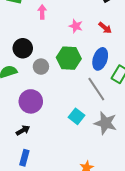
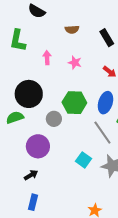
pink star: (76, 26) -> (75, 63), moved
black circle: (23, 48) -> (29, 94), size x1.4
gray circle: (41, 67) -> (54, 119), moved

